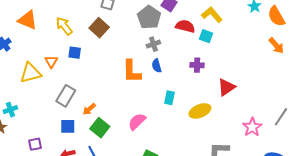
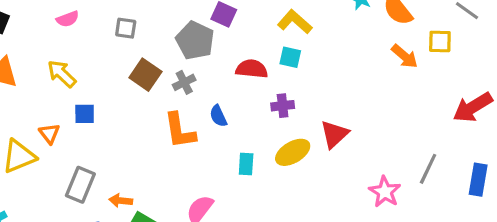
red semicircle: (185, 26) -> (252, 69), moved
brown square: (99, 28) -> (145, 75), moved
gray cross: (153, 44) -> (184, 82), moved
orange arrow: (89, 109) -> (121, 201), turned 56
yellow ellipse: (200, 111) -> (293, 152), moved

